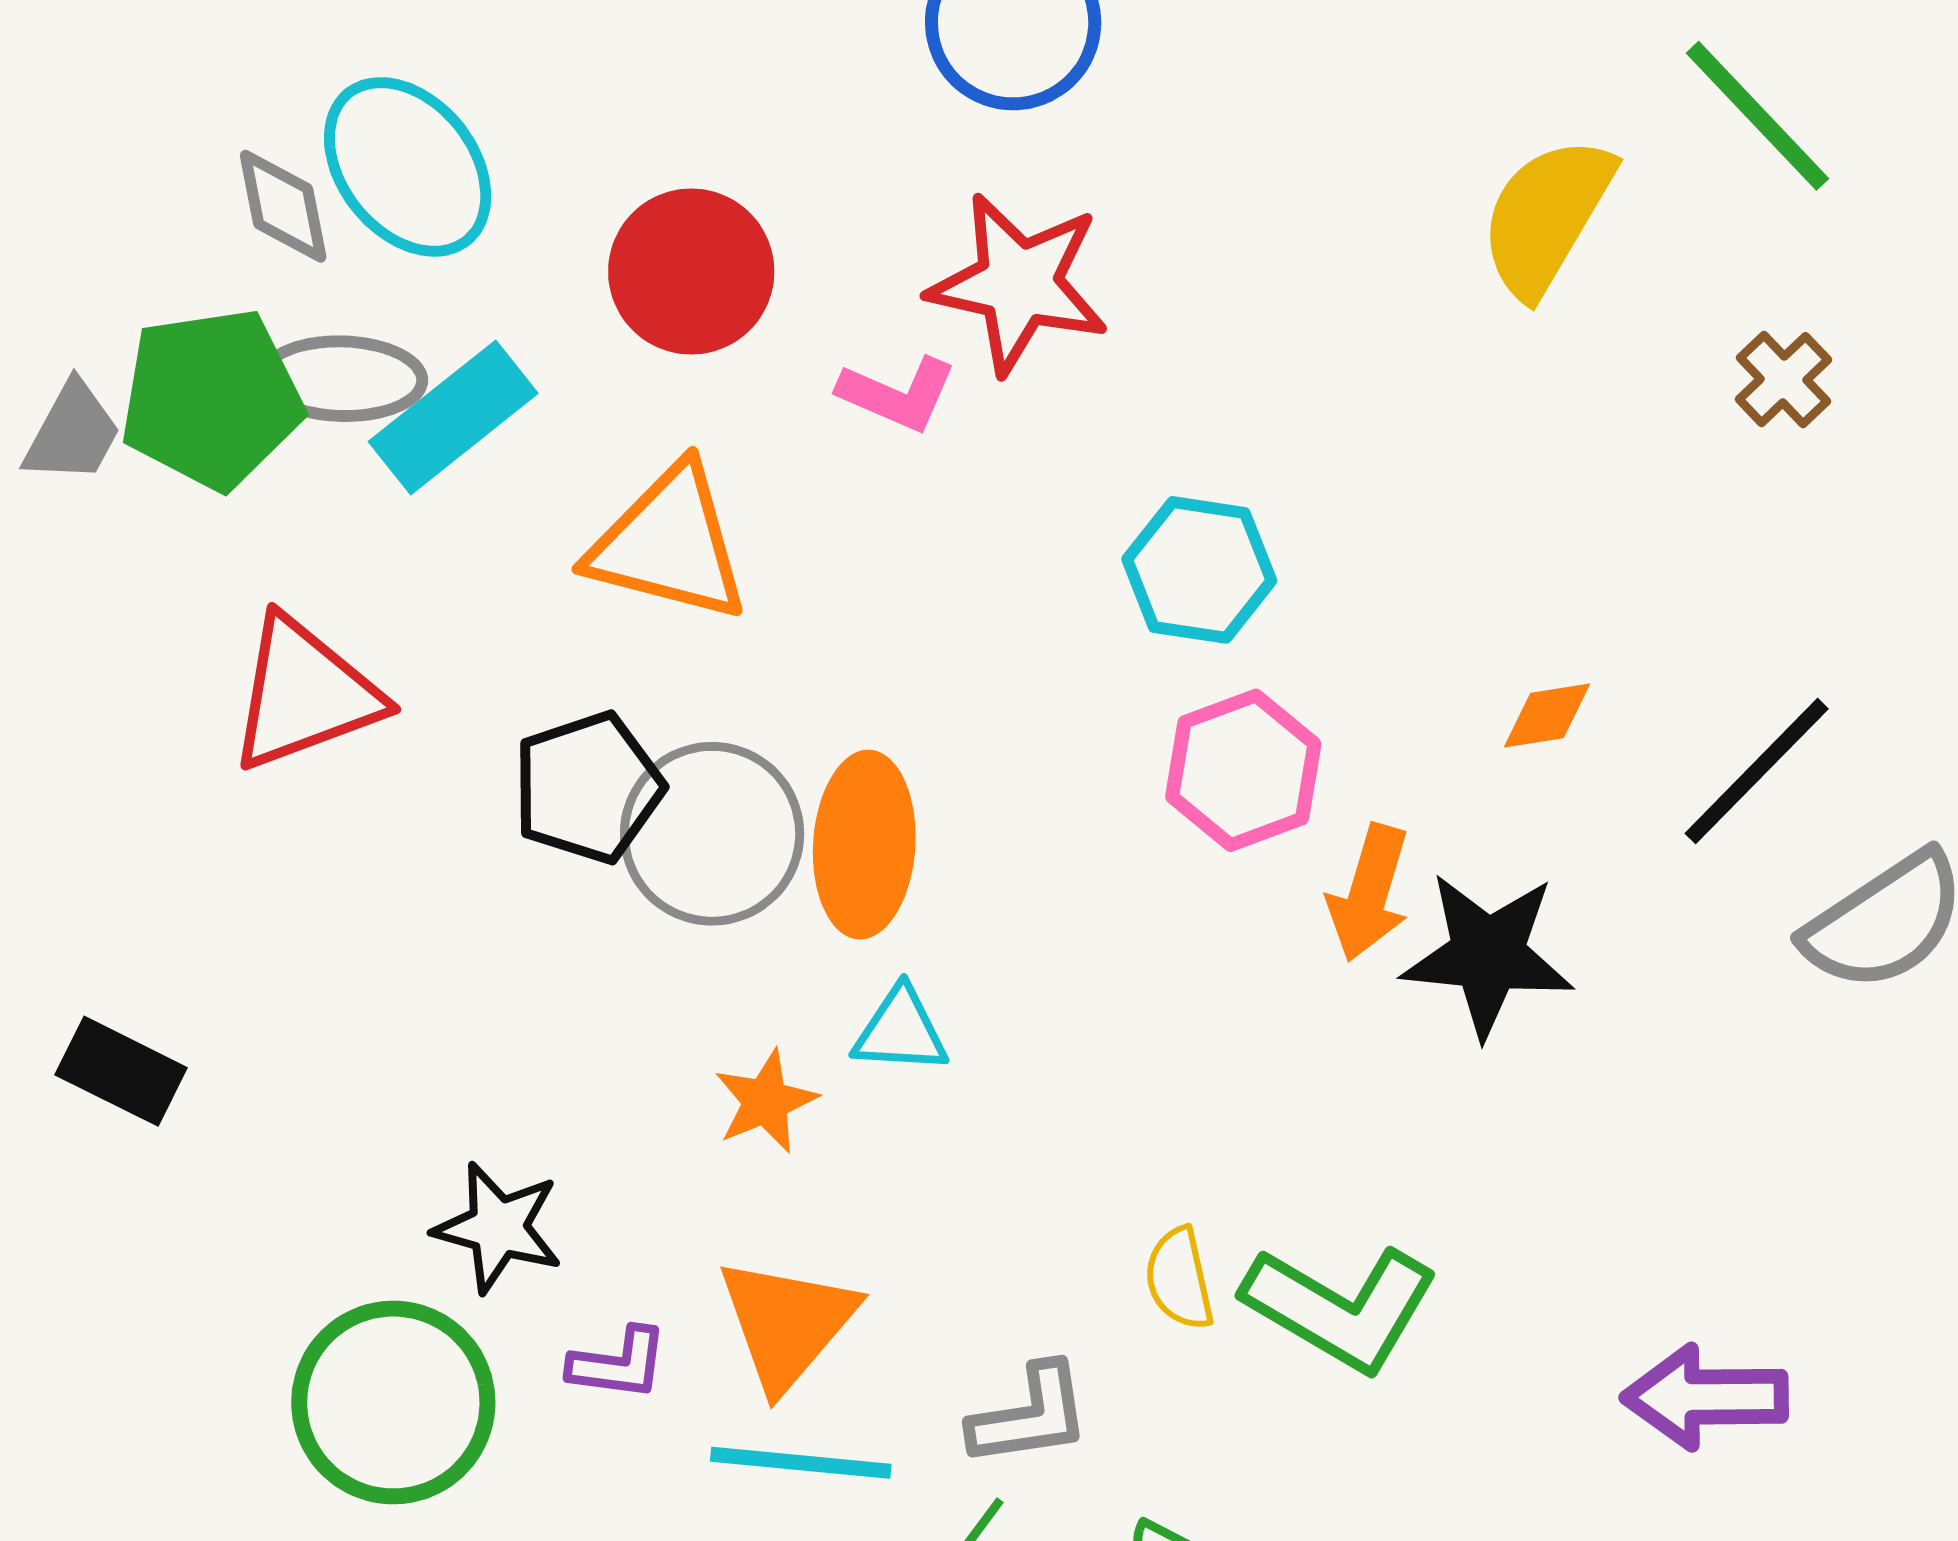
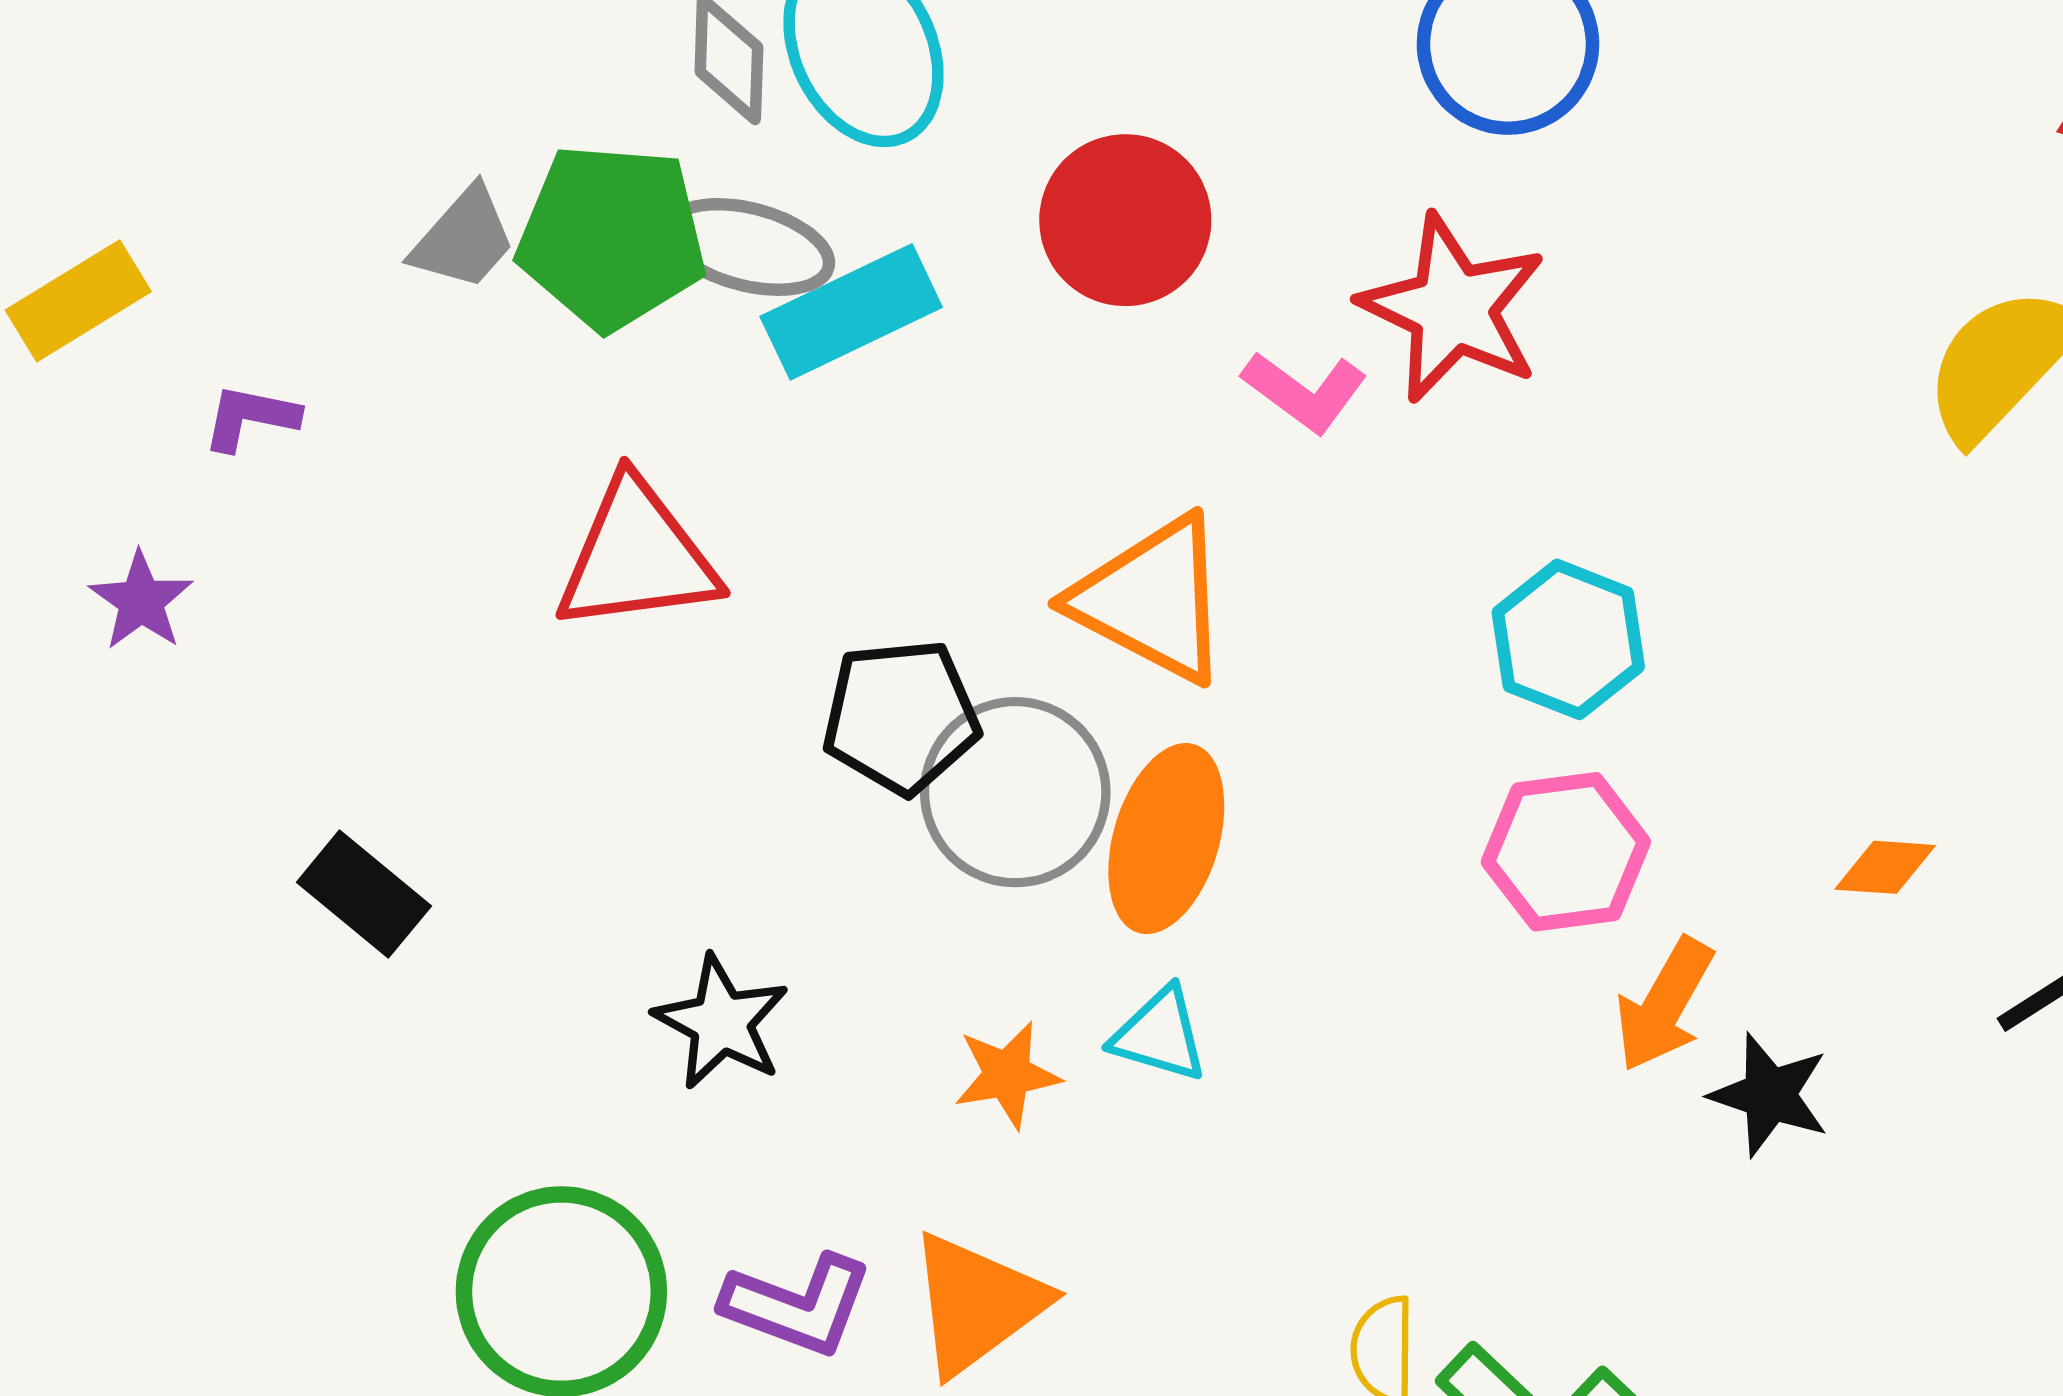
orange triangle: (669, 544) -> (1152, 599), moved
black star: (1488, 955) -> (1770, 1095), size x0.7
black star: (498, 1227) -> (721, 1022), moved
purple L-shape: (618, 1364) -> (797, 1305), size x1.4

